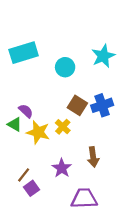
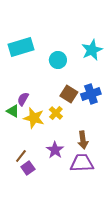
purple semicircle: (26, 111) -> (23, 99), turned -104
purple trapezoid: (84, 198) -> (82, 163), moved

